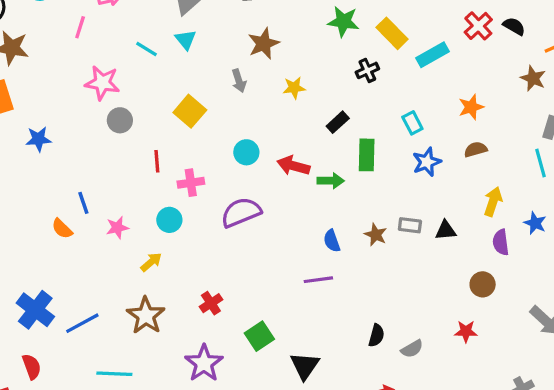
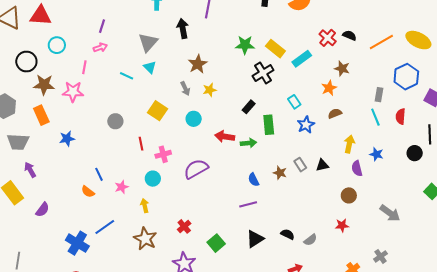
black cross: (367, 70) -> (263, 73), size x1.5
brown star: (533, 78) -> (342, 68), moved
pink star: (102, 83) -> (73, 92), moved
yellow star: (294, 88) -> (210, 90), moved
cyan circle: (246, 152) -> (194, 119), moved
gray rectangle: (410, 225) -> (300, 165), turned 56
yellow arrow: (151, 262) -> (145, 206), turned -56
blue line: (82, 323) -> (105, 227), moved
black semicircle: (376, 335) -> (288, 234), turned -72
black triangle: (305, 366) -> (255, 239), moved, turned 30

